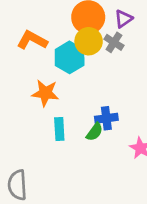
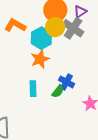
gray cross: (114, 42) -> (73, 28), size x1.5
orange star: (45, 93) -> (40, 59), moved, turned -30
blue cross: (106, 118) -> (67, 82), turned 35

